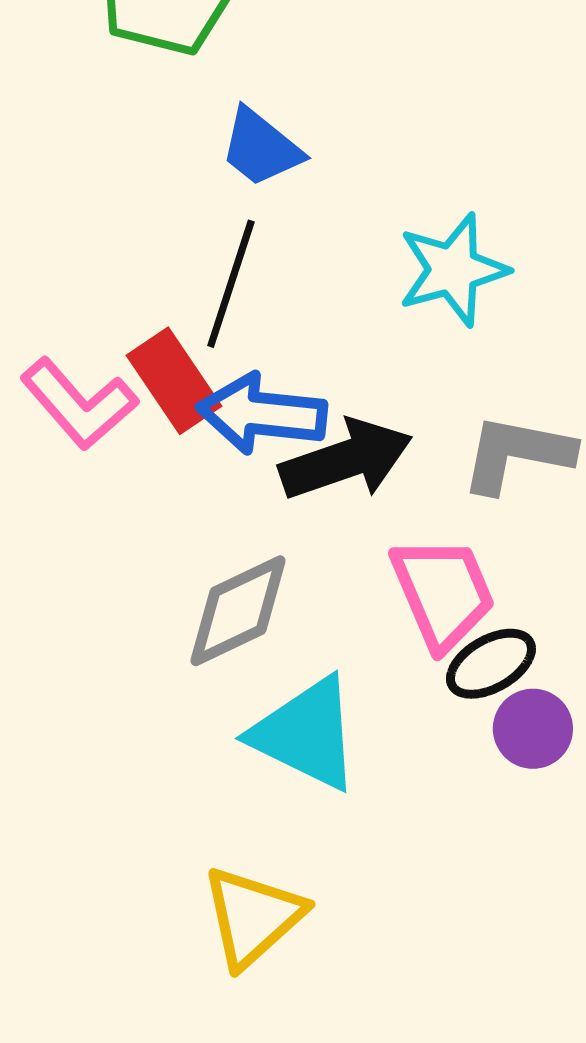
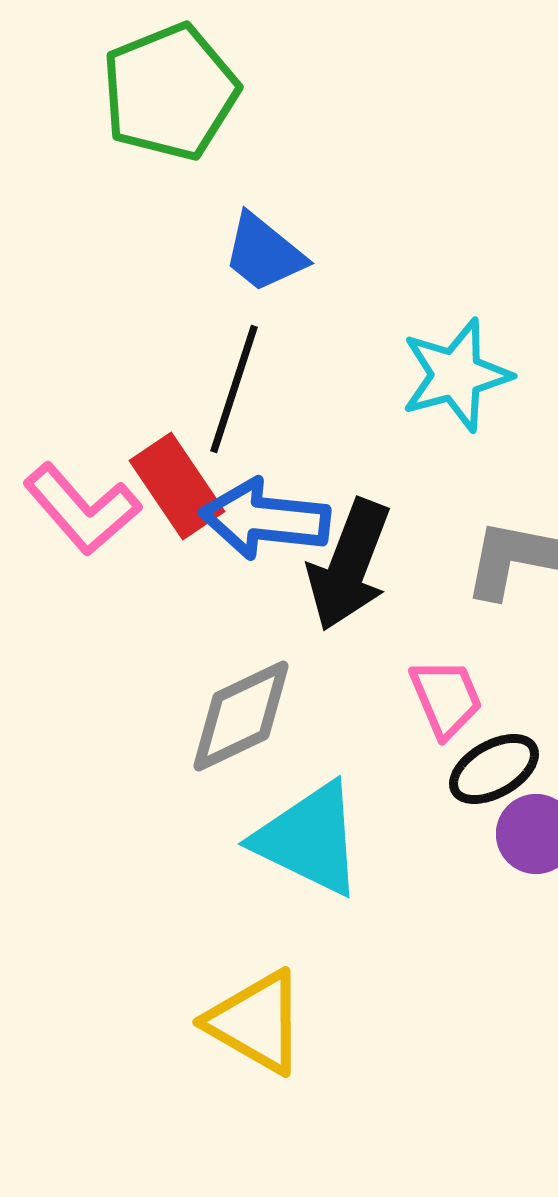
black arrow: (346, 460) -> (349, 565), turned 130
pink trapezoid: (443, 593) -> (446, 698), size x0.7
yellow triangle: (253, 917) -> (256, 1022), turned -48

